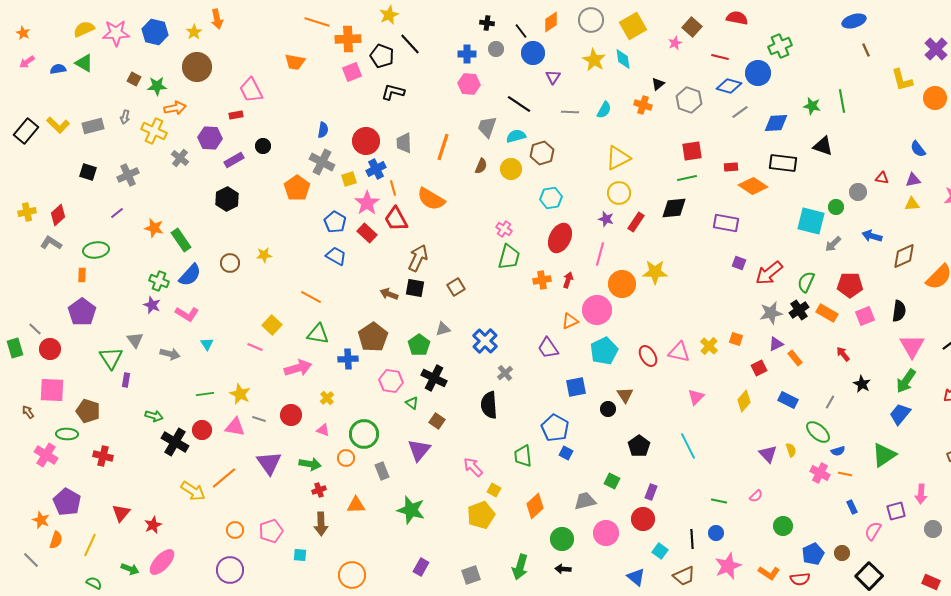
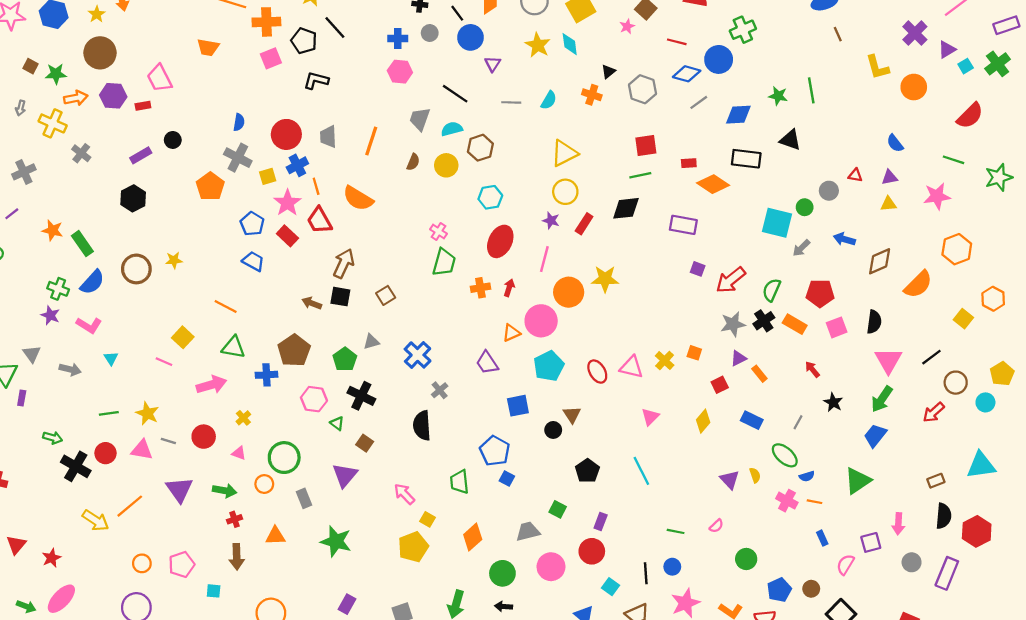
purple hexagon: (210, 138) -> (113, 96), moved
brown circle: (230, 263) -> (136, 269), size x1.4

